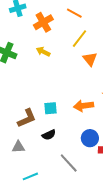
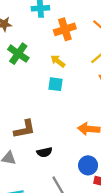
cyan square: (50, 108) -> (56, 84), moved

